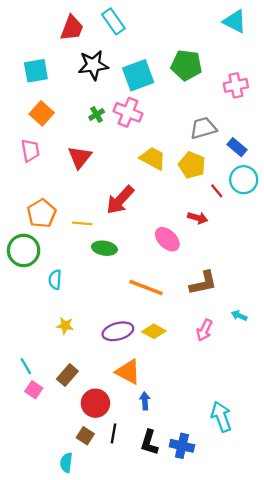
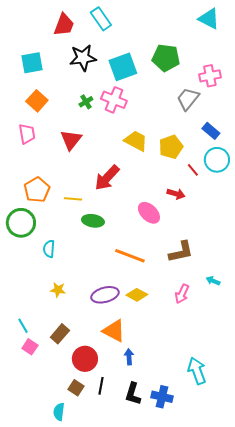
gray trapezoid: (203, 128) -> (188, 99), moved, turned -35
yellow pentagon: (192, 165) -> (171, 147), turned 30

